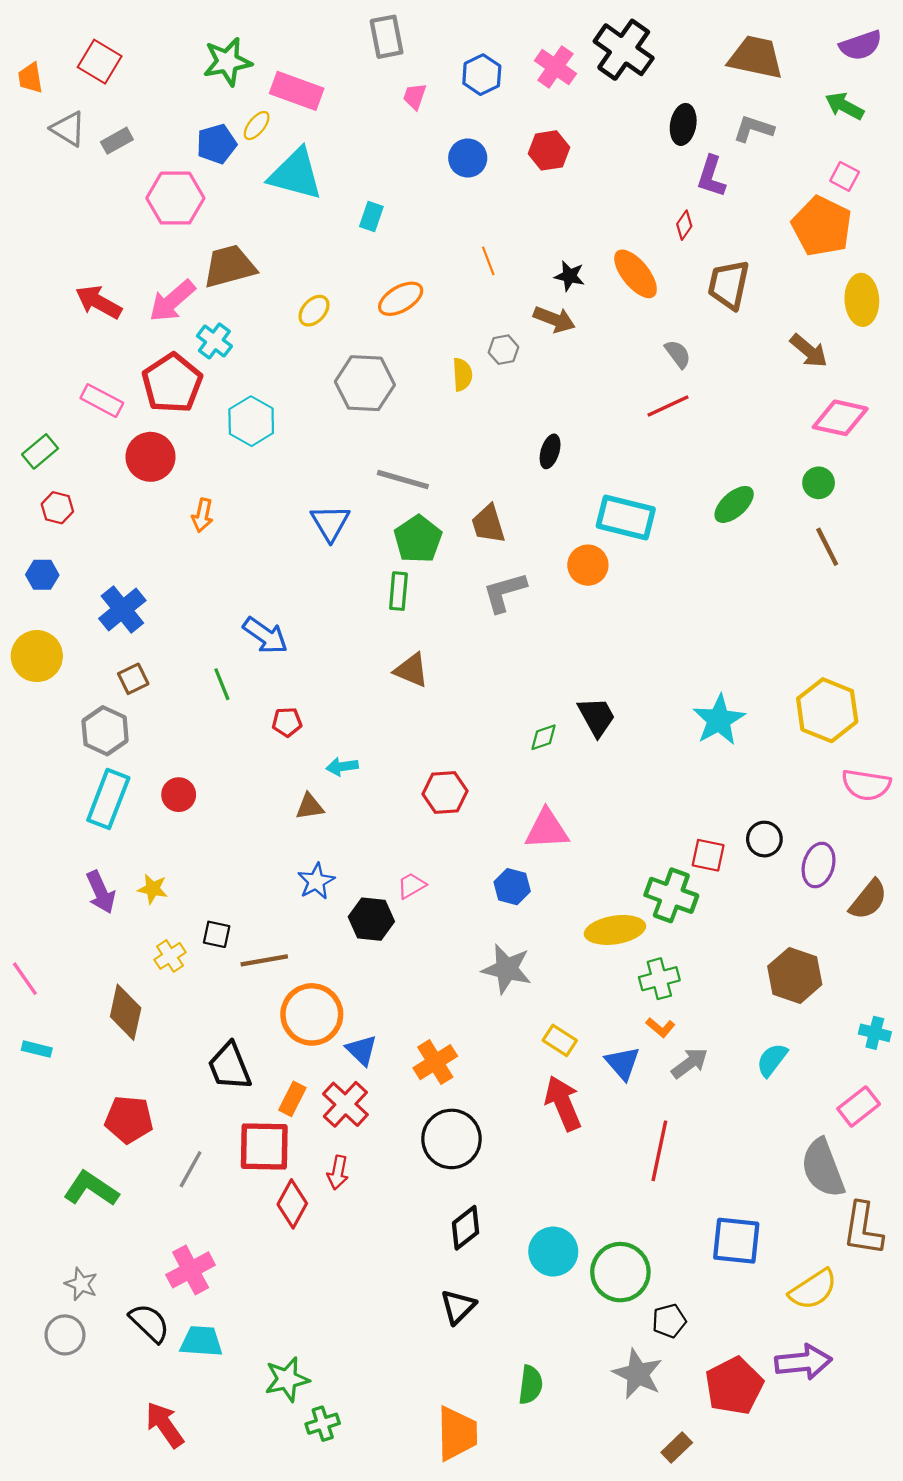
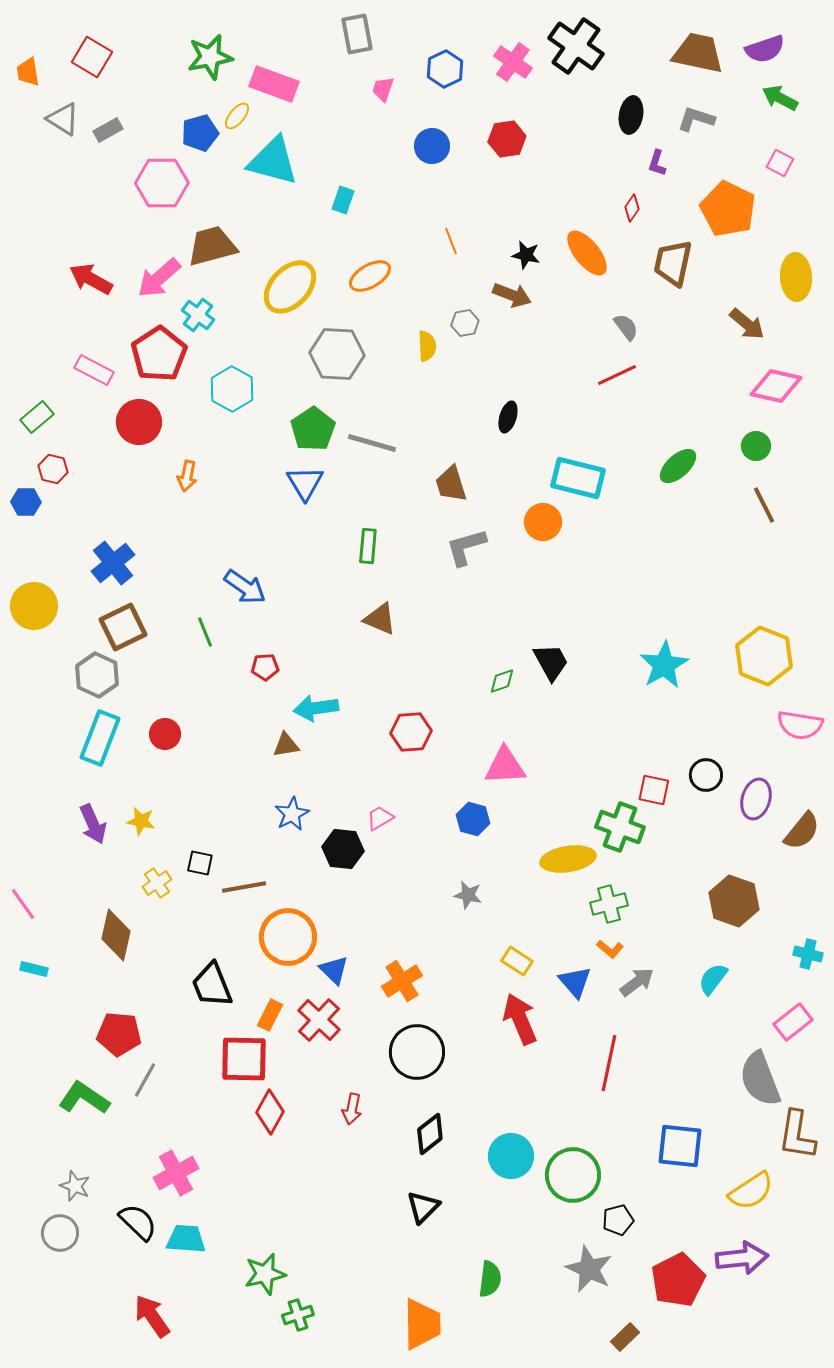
purple semicircle: (861, 45) -> (765, 49), moved
purple L-shape: (711, 176) -> (657, 163), size x0.7
orange pentagon: (822, 226) -> (728, 209), moved
yellow ellipse: (314, 311) -> (290, 287), size x1.8
green pentagon: (418, 539) -> (313, 429), moved
blue hexagon: (42, 575) -> (26, 502), moved
brown square: (133, 679) -> (123, 627), size x1.6
cyan arrow: (342, 766) -> (316, 708), size x1.5
gray star: (507, 969) -> (468, 895), size x0.6
gray line: (191, 1169) -> (145, 1080), moved
red arrow: (338, 1172) -> (352, 1109), moved

